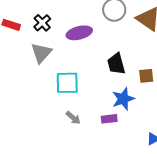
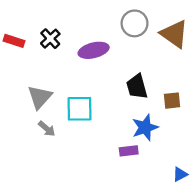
gray triangle: (41, 53) -> (40, 97), moved
gray arrow: (73, 118) -> (47, 129), moved

